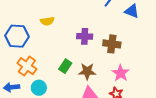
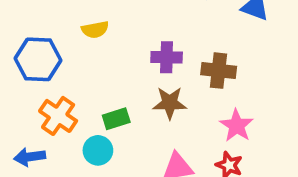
green rectangle: (65, 66) -> (116, 119), moved, turned 40
brown star: (87, 71) -> (170, 103), moved
cyan circle: (39, 88) -> (98, 150), moved

